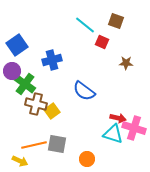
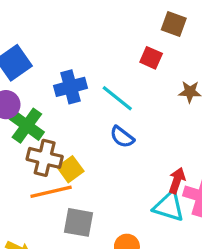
cyan line: (85, 25) -> (117, 98), moved
blue semicircle: (84, 91) -> (122, 137), size x0.7
red arrow: (118, 118) -> (177, 180), turned -84
orange line: (34, 145) -> (51, 192), moved

